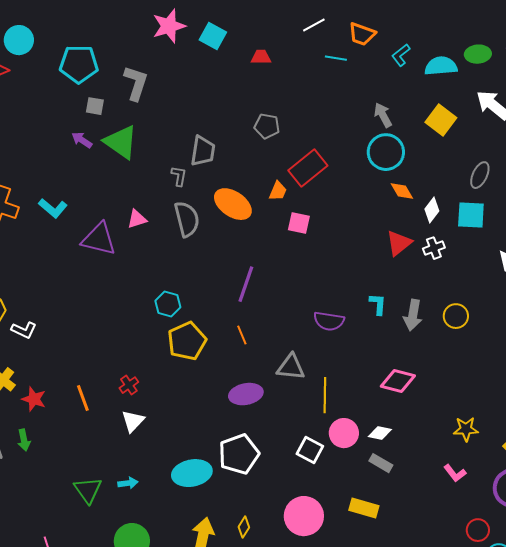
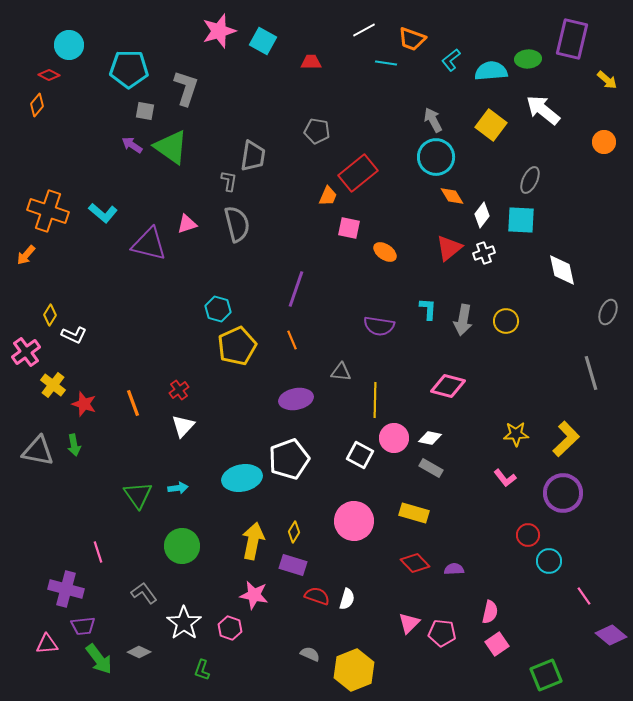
orange ellipse: (233, 204) -> (385, 252), moved, size x0.6
gray triangle: (291, 367) -> (341, 372), size x0.7

